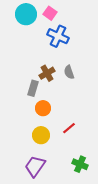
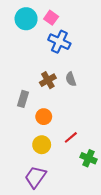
gray rectangle: (33, 88) -> (23, 99), moved
green cross: (80, 164) -> (89, 158), moved

